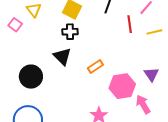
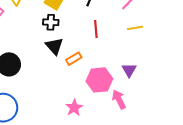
red line: (130, 24) -> (96, 29), moved
black triangle: (62, 57) -> (54, 46), moved

